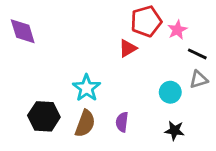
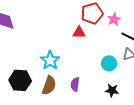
red triangle: (128, 48) -> (79, 32), turned 32

